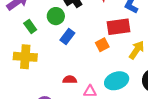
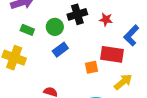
green rectangle: (30, 27) -> (27, 30), turned -48

